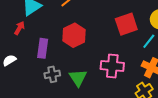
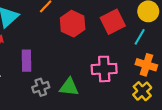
red hexagon: (74, 35) -> (73, 24), moved
green triangle: (78, 78) -> (69, 87), turned -42

